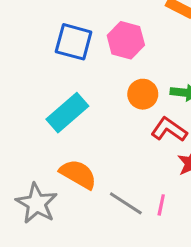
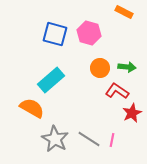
orange semicircle: (78, 174) -> (32, 108), moved
gray star: (37, 203) -> (55, 139), moved

